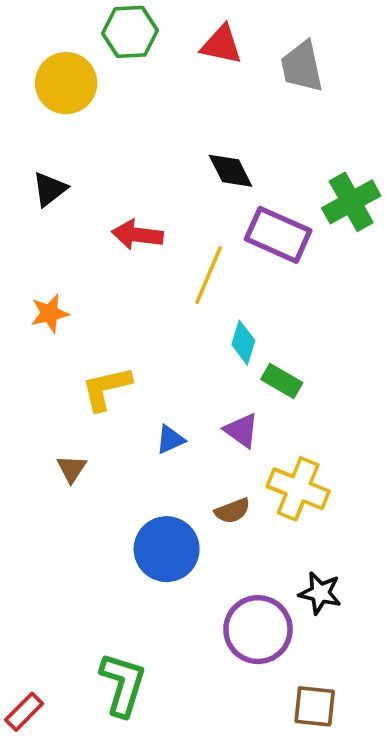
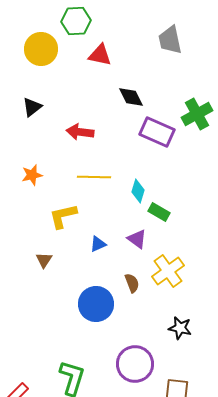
red triangle: (221, 45) -> (100, 55), moved
yellow line: (209, 275) -> (94, 177), moved, turned 68
yellow cross: (298, 489) -> (168, 271), turned 32
brown semicircle: (232, 511) -> (132, 283), turned -90
purple circle: (258, 630) -> (135, 364), moved

